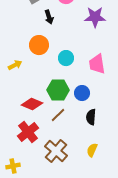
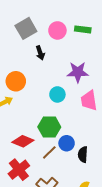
purple star: (95, 17) -> (78, 72), moved
orange circle: (39, 45) -> (16, 81), moved
blue circle: (82, 93) -> (67, 143), moved

